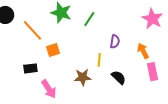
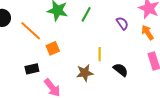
purple semicircle: (115, 42) -> (122, 23), moved, turned -40
orange arrow: (143, 51) -> (148, 33), moved

